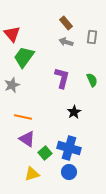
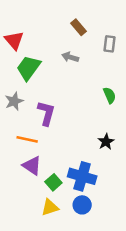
gray arrow: (66, 42) -> (70, 57), moved
purple L-shape: (62, 78) -> (46, 113), moved
black star: (74, 112) -> (106, 142), moved
yellow triangle: (32, 174) -> (50, 207), moved

